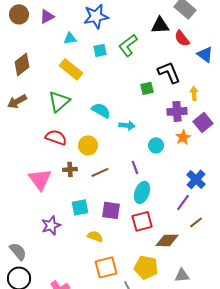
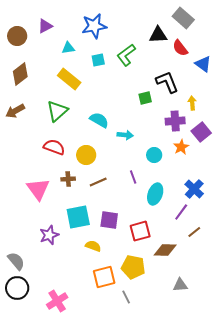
brown circle: (19, 14) -> (17, 36), moved
cyan ellipse: (142, 192) -> (155, 194), moved
cyan square: (80, 207) -> (78, 217), size x1.4
yellow pentagon: (146, 267) -> (133, 267), moved

